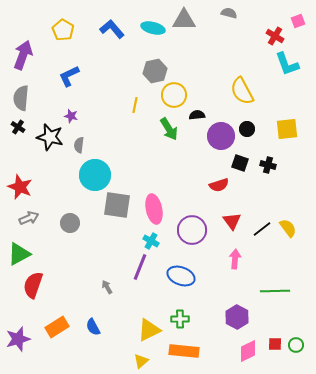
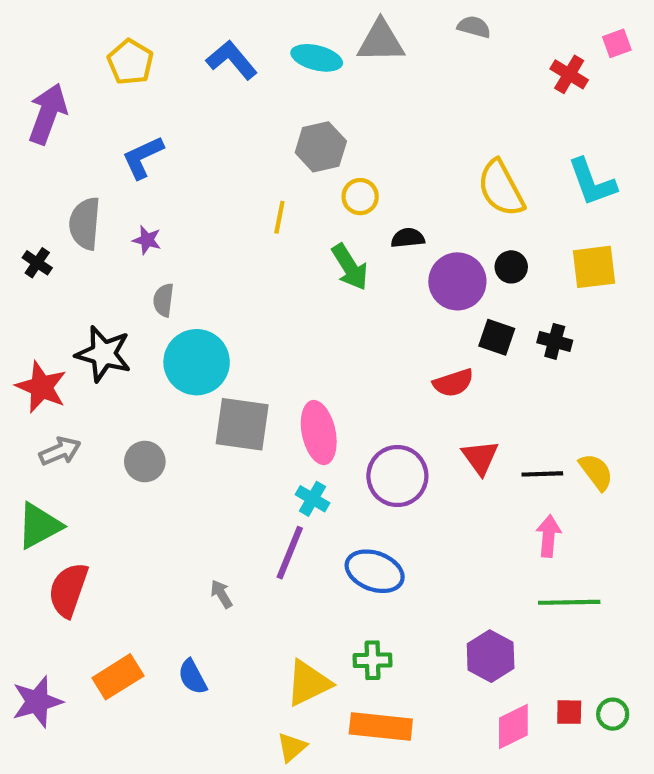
cyan L-shape: (287, 64) -> (592, 182), moved
yellow circle: (174, 95) -> (360, 197), size x0.7
gray semicircle: (21, 98) -> (85, 223), moved
black star: (50, 137) -> (103, 354), moved
black line: (262, 229) -> (542, 474), turned 36
pink arrow: (235, 259) -> (549, 536), moved

